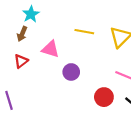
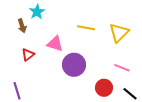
brown arrow: (22, 34) -> (22, 26), moved, turned -40
purple circle: (71, 72) -> (74, 65), size x1.5

